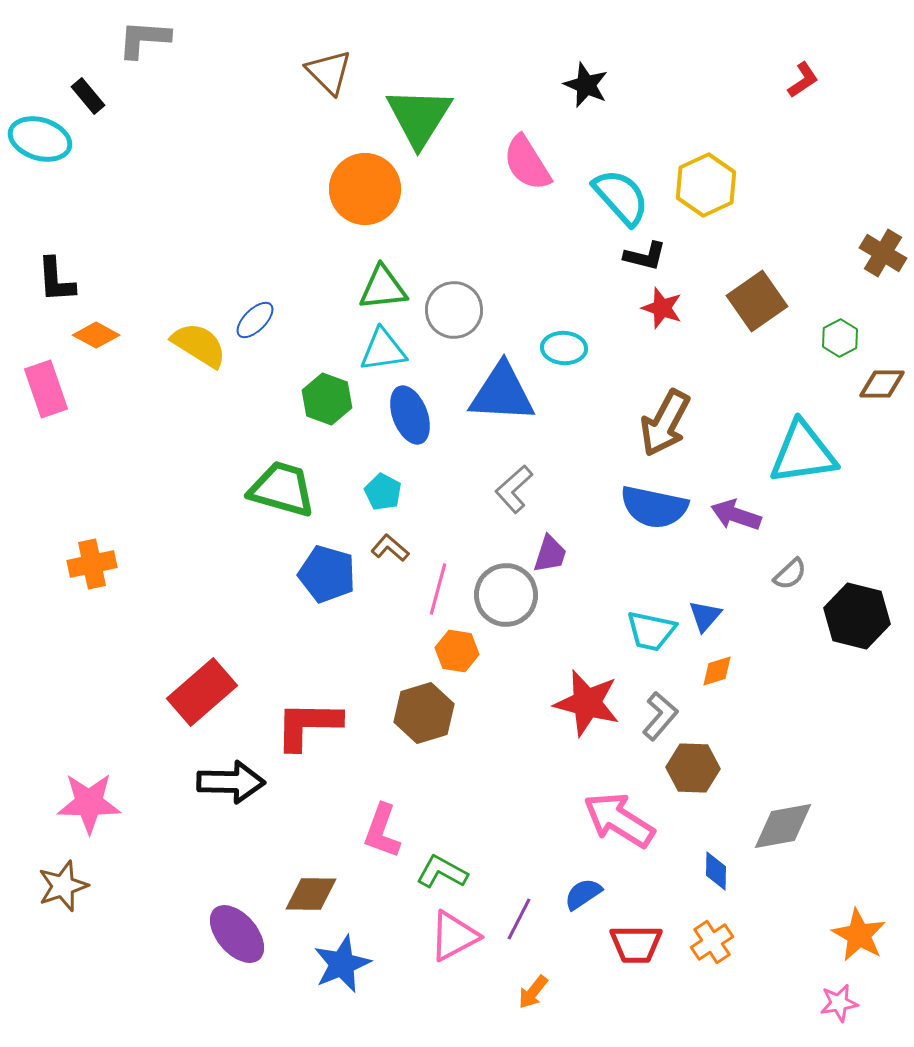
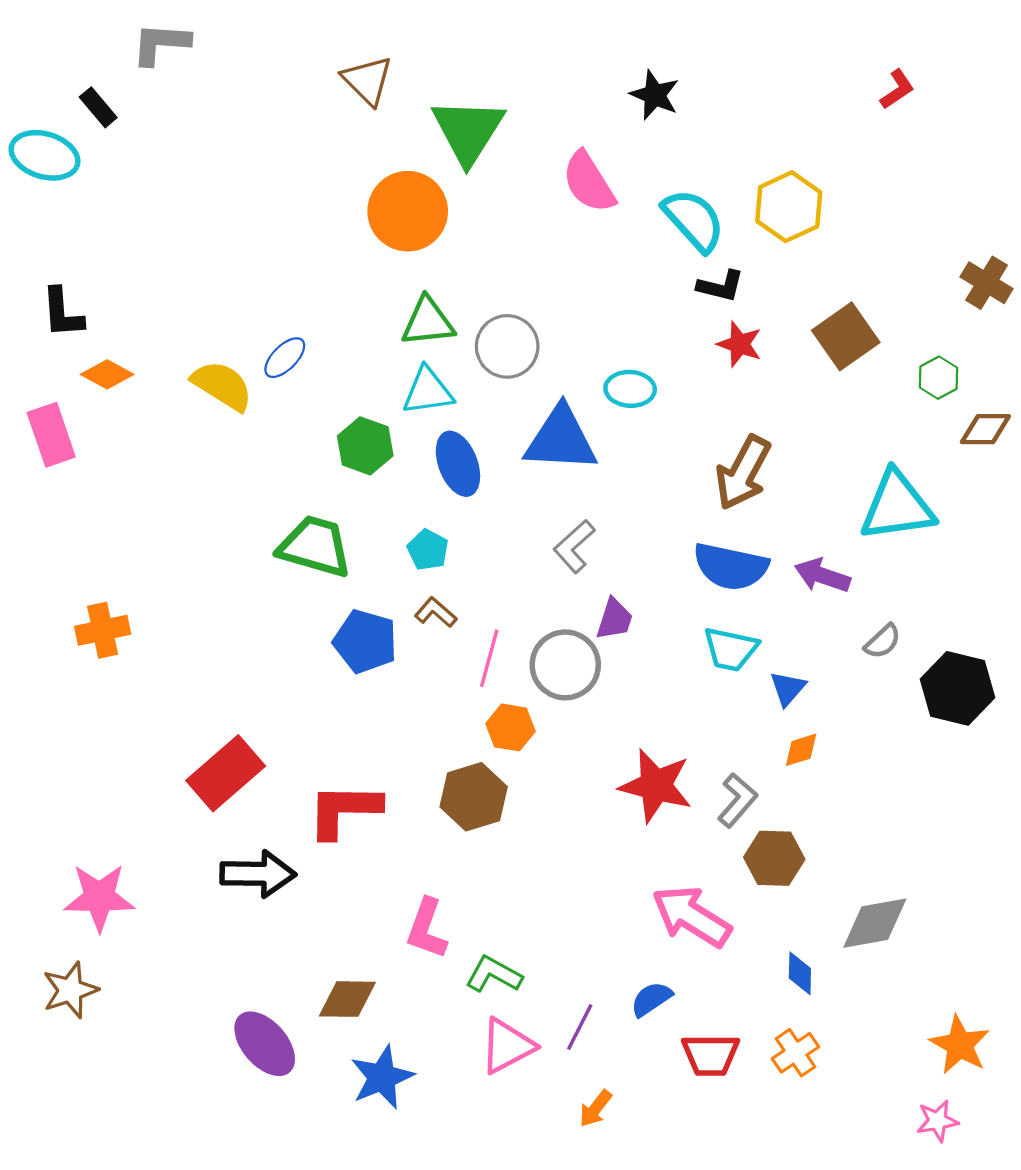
cyan trapezoid: (651, 631) -> (731, 649), moved

